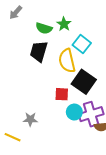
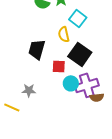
black trapezoid: (39, 51) -> (37, 49), moved
yellow semicircle: (67, 61) -> (64, 34), size x0.7

